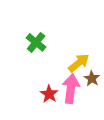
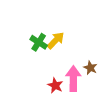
yellow arrow: (79, 63) -> (56, 40), moved

